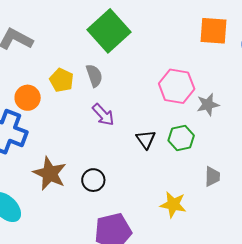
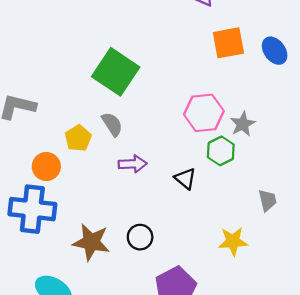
yellow pentagon: (62, 80) -> (78, 138), turned 30
purple arrow: (103, 115) -> (133, 164), turned -35
green hexagon: (181, 138) -> (221, 151), moved

